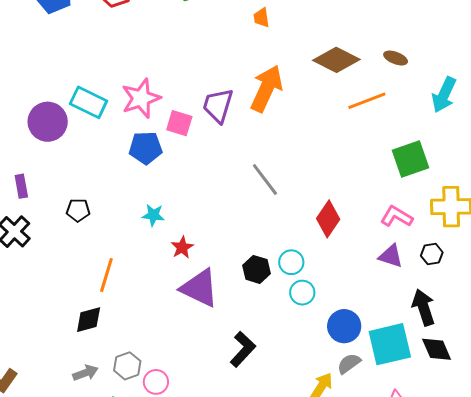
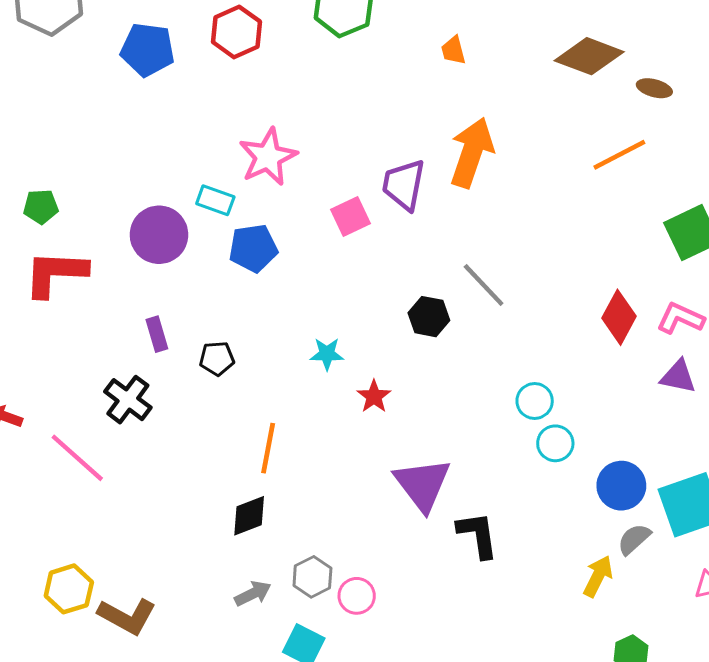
brown diamond: (336, 60) -> (589, 56), moved
pink star: (141, 98) -> (268, 157), moved
cyan rectangle: (89, 102) -> (215, 200), size x0.7
pink square: (179, 123) -> (350, 216), turned -36
blue pentagon: (146, 148) -> (253, 248), moved
purple rectangle: (21, 186) -> (157, 334), moved
red diamond: (328, 219) -> (619, 317), moved
black hexagon: (257, 269) -> (429, 317), moved
purple triangle: (200, 288) -> (422, 484), moved, turned 33
black L-shape: (243, 349) -> (478, 535), turned -45

